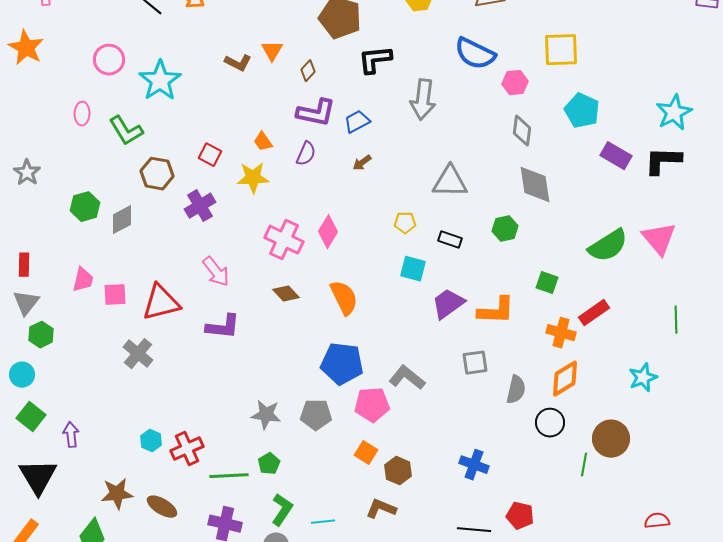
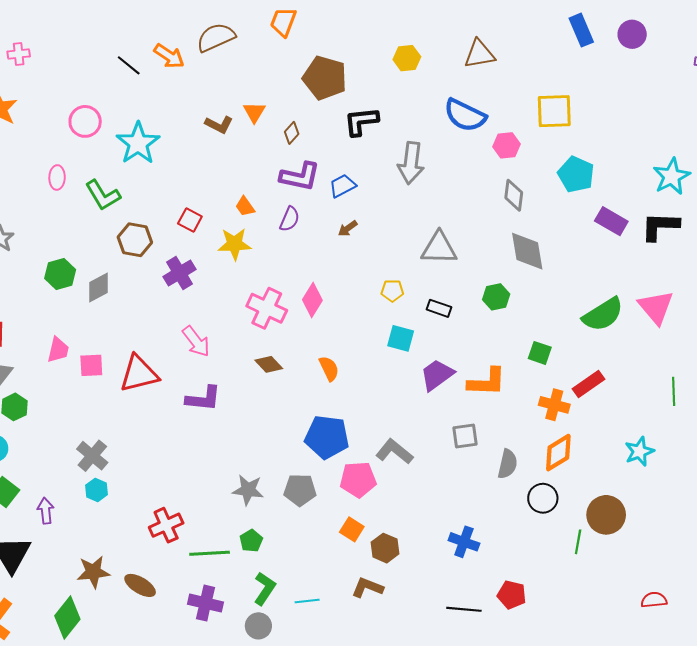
orange semicircle: (344, 298) -> (329, 368), size x0.7
gray cross: (138, 354) -> (92, 456), moved
cyan hexagon: (151, 441) -> (96, 490), moved

